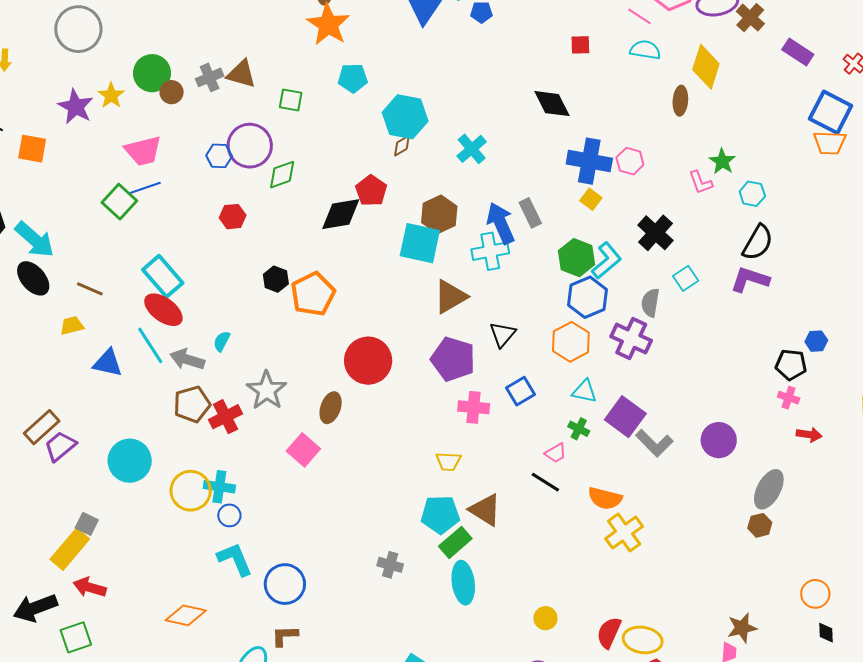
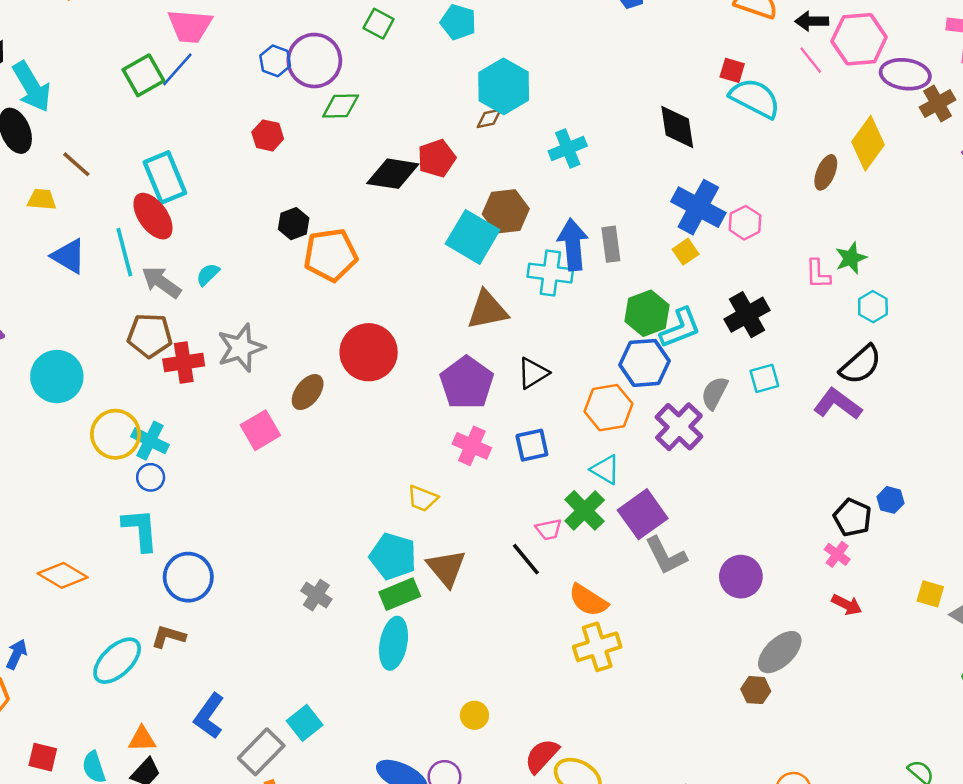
cyan semicircle: (645, 50) -> (755, 98), moved, size x1.4
blue line: (144, 188) -> (177, 69), turned -48
green cross: (579, 429) -> (585, 510), size x1.6

